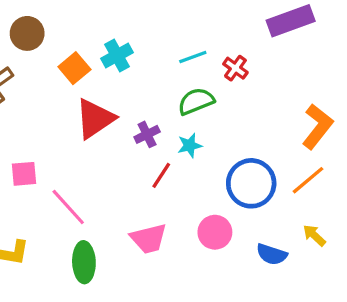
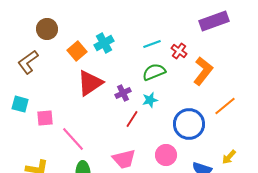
orange L-shape: (317, 127) -> (203, 71), moved
orange line: (308, 180) -> (225, 106), moved
yellow arrow: (314, 235) -> (229, 157), turned -91

